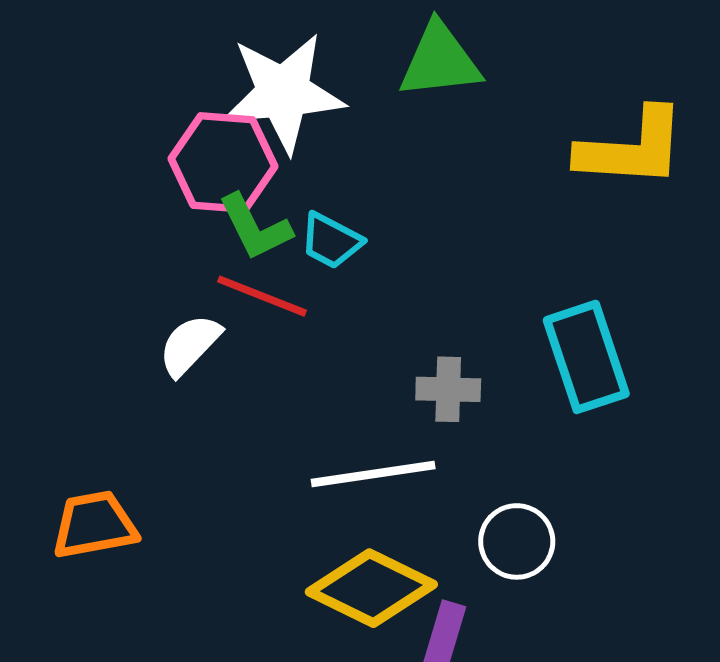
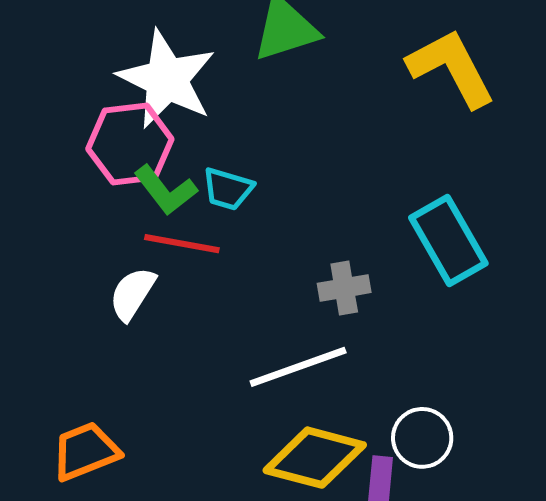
white star: (283, 93) -> (167, 79), turned -30
yellow L-shape: (632, 148) -> (451, 68), turned -110
white circle: (517, 541) -> (422, 438), moved

